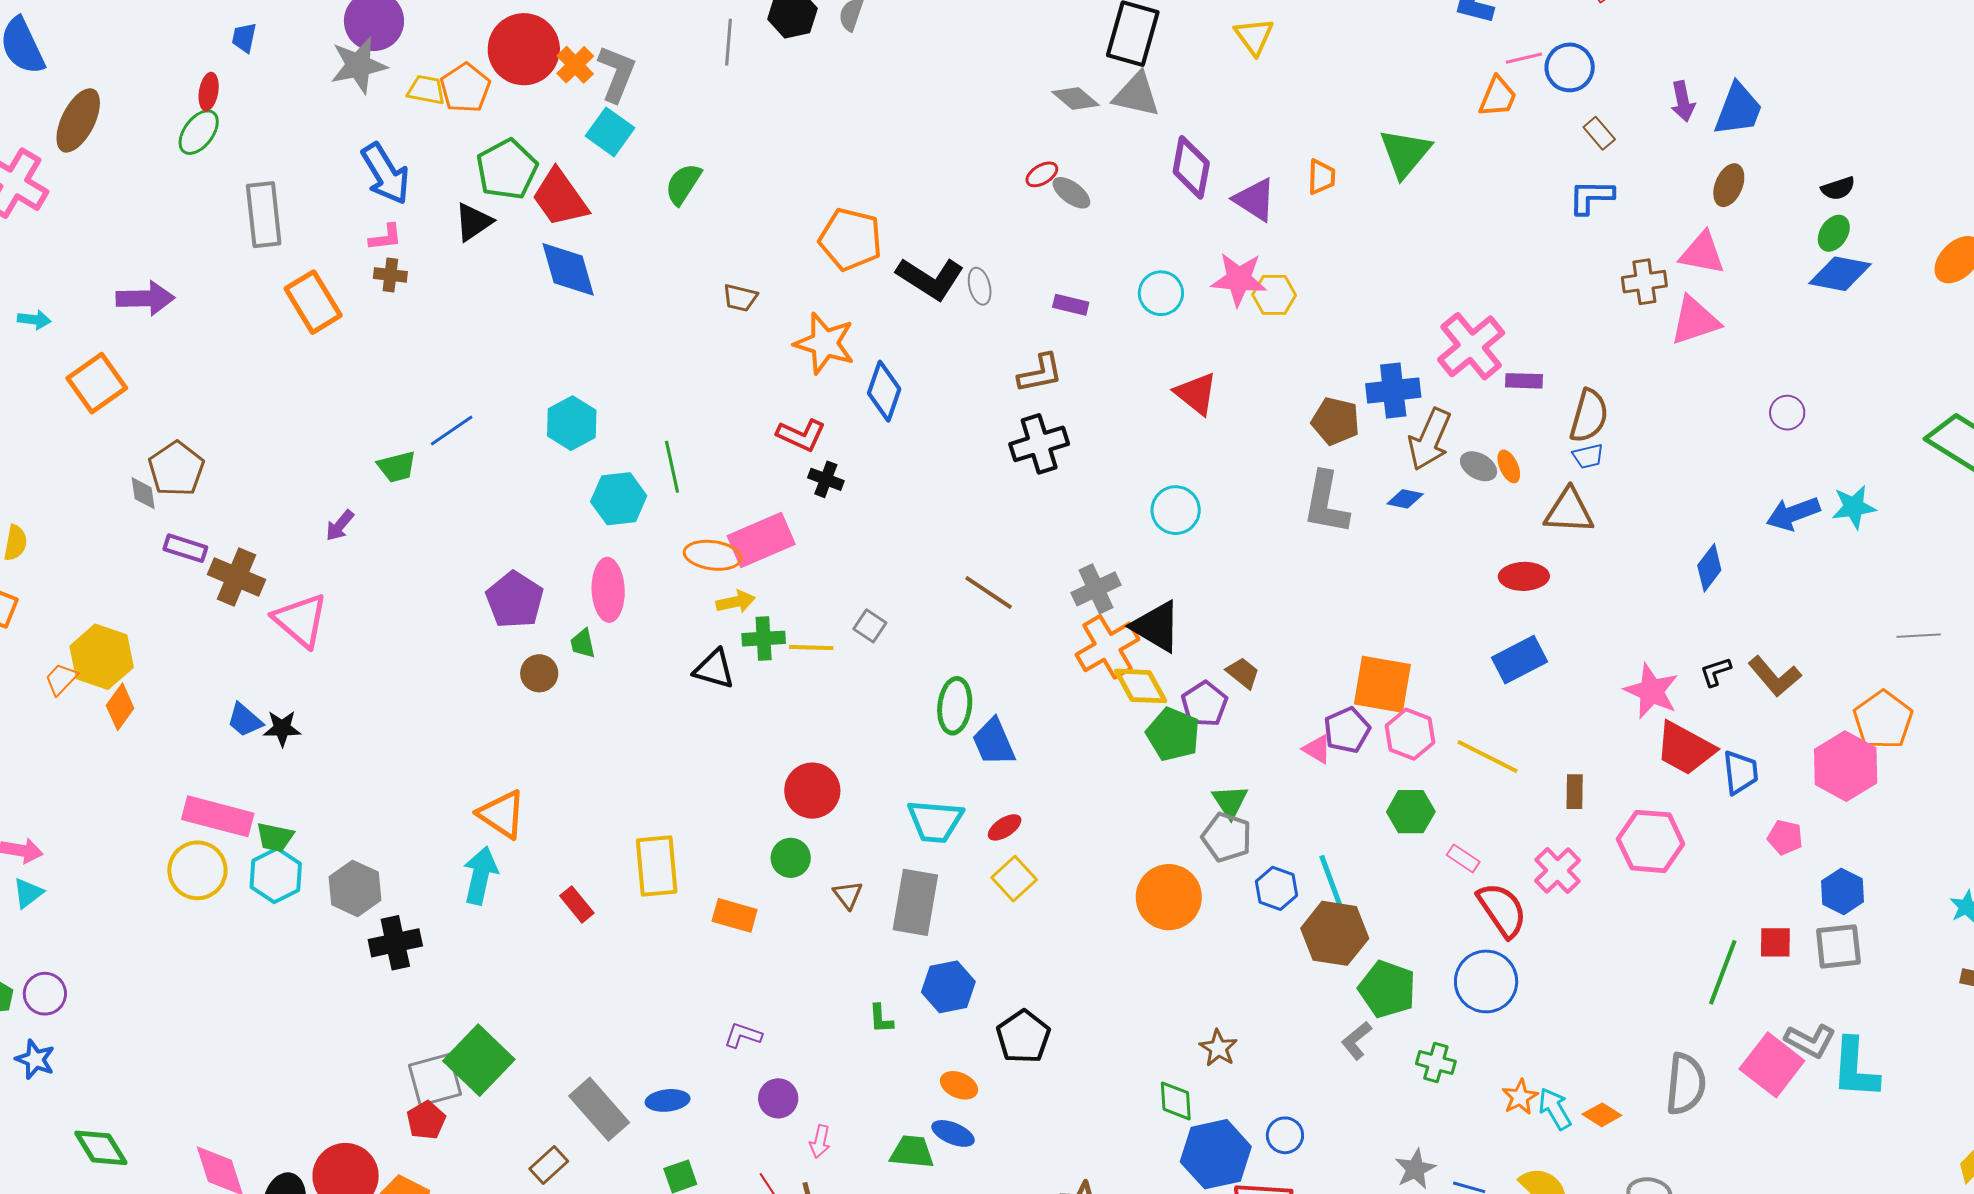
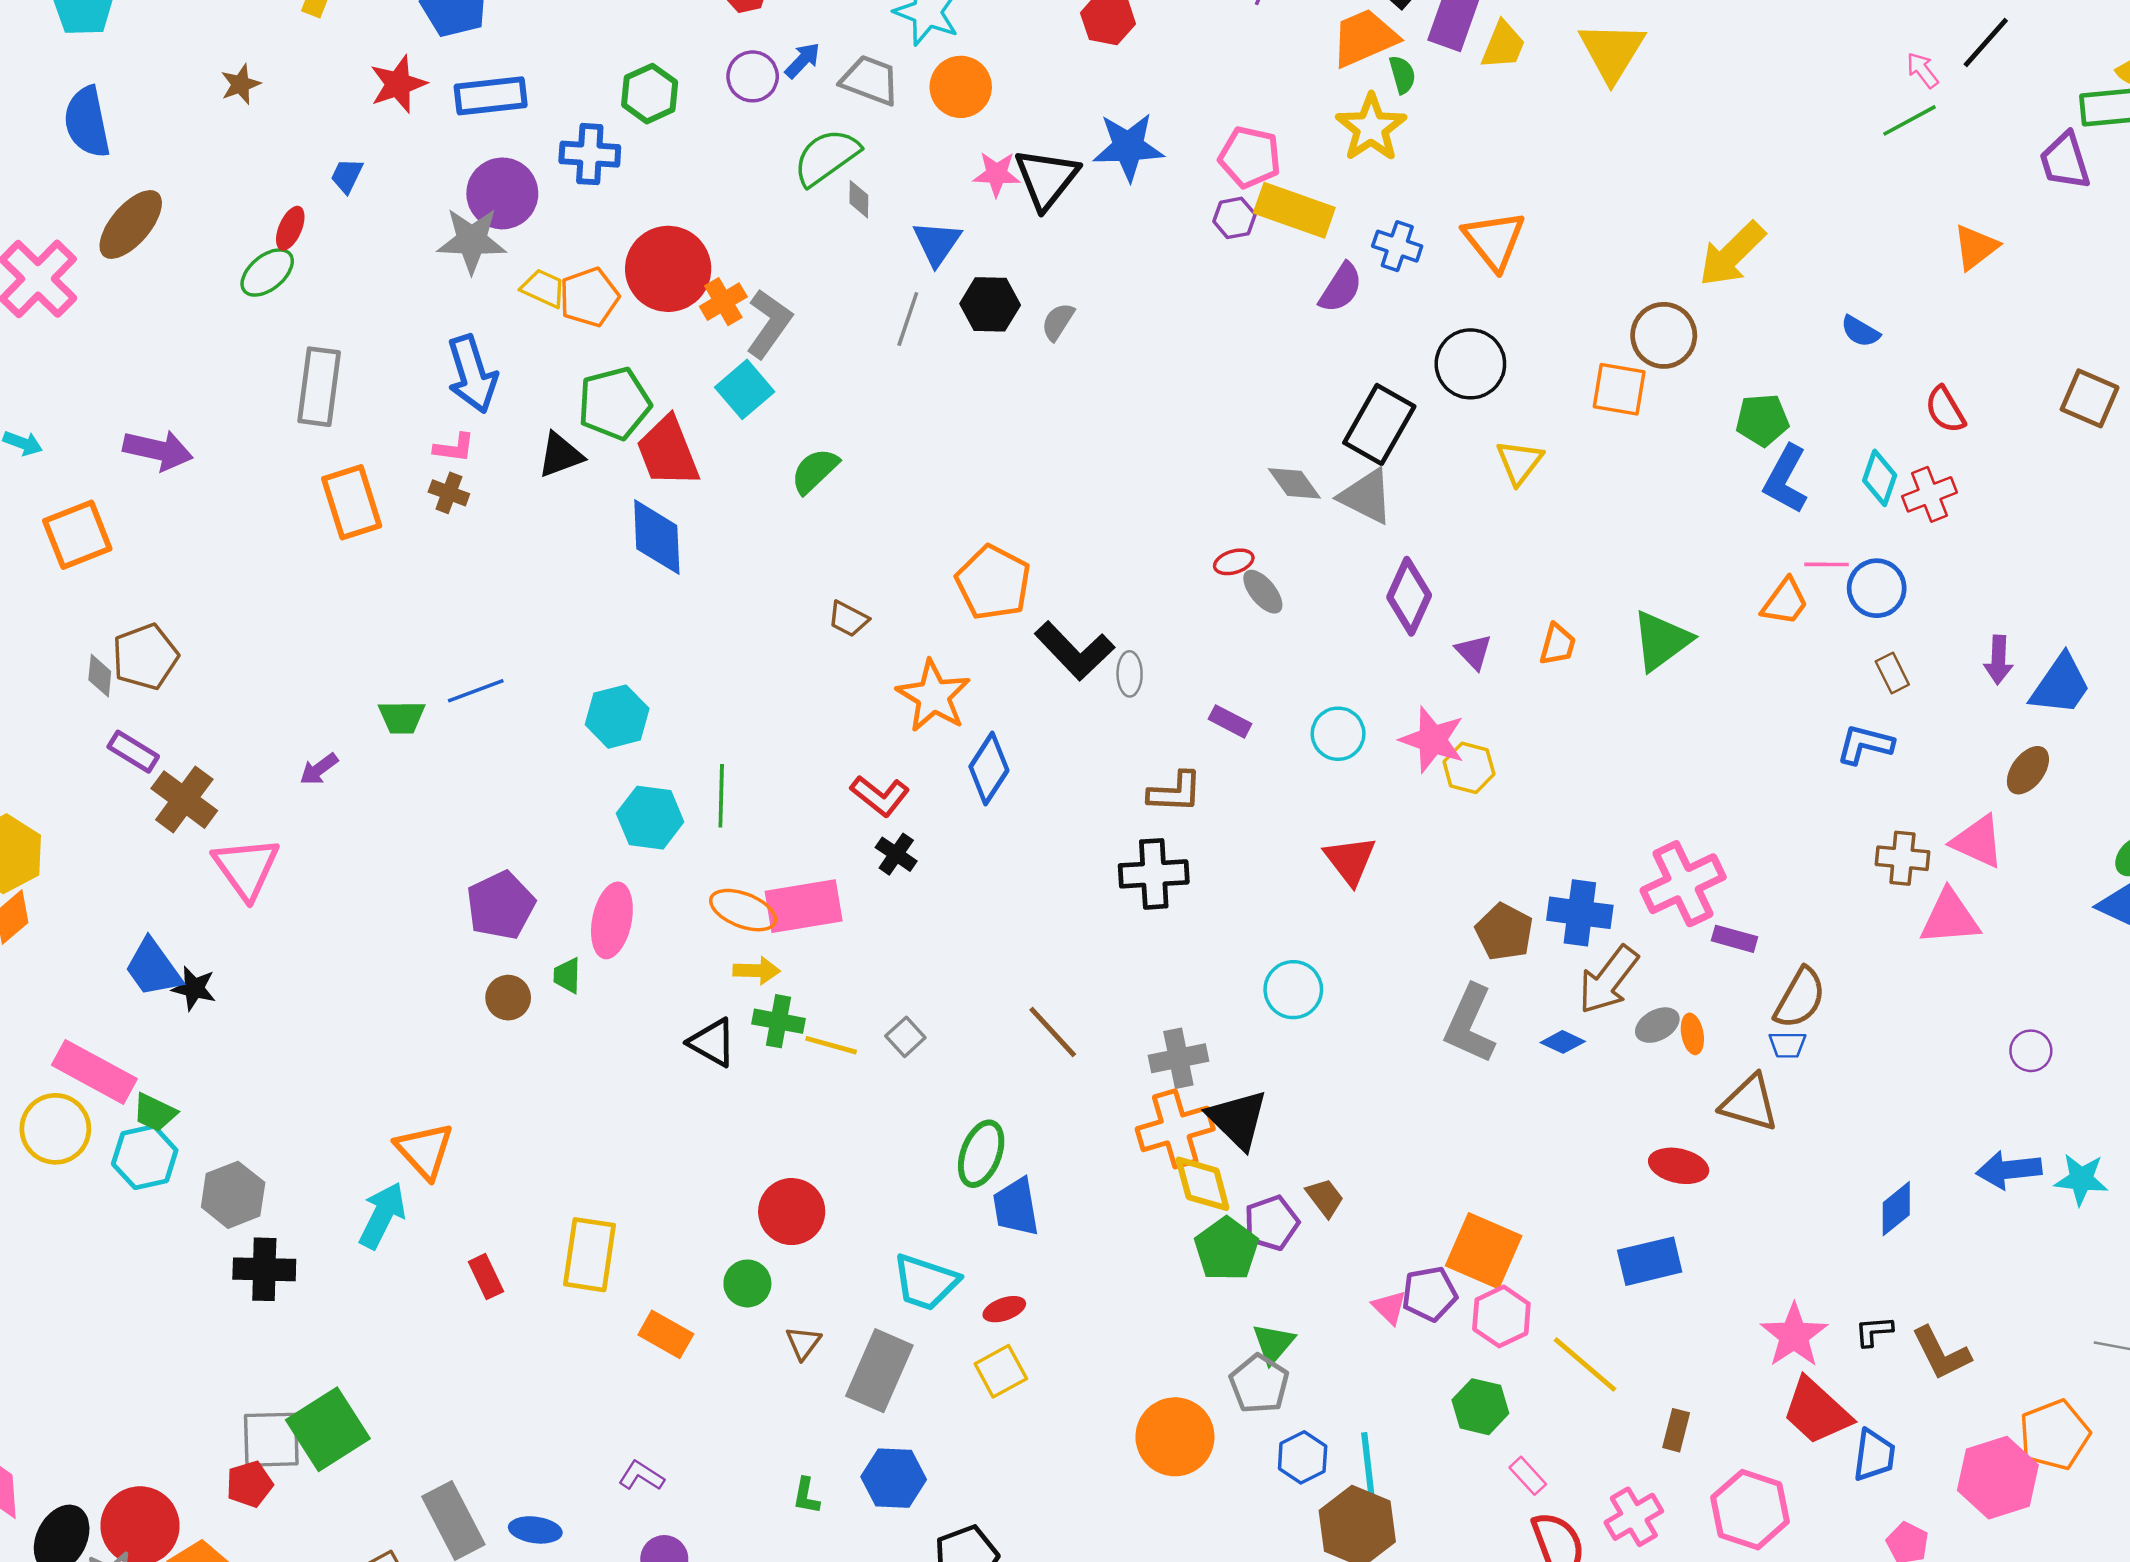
purple triangle: (1255, 200) -> (1474, 652), size x0.7
gray ellipse: (1479, 466) -> (1657, 1025), turned -72
blue trapezoid: (245, 720) -> (153, 968), size x1.4

